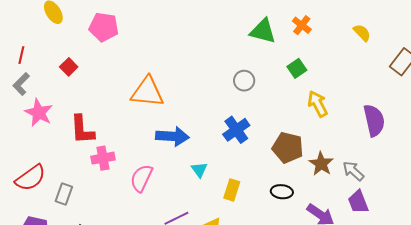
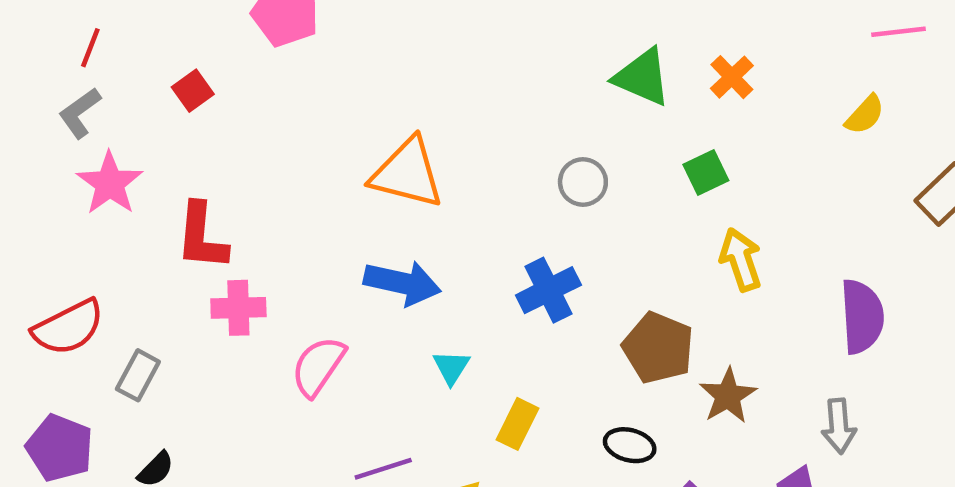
yellow semicircle: (362, 33) -> (865, 115), turned 78
orange triangle: (147, 92) -> (407, 173), moved
gray arrow: (353, 171) -> (839, 426), moved, turned -145

